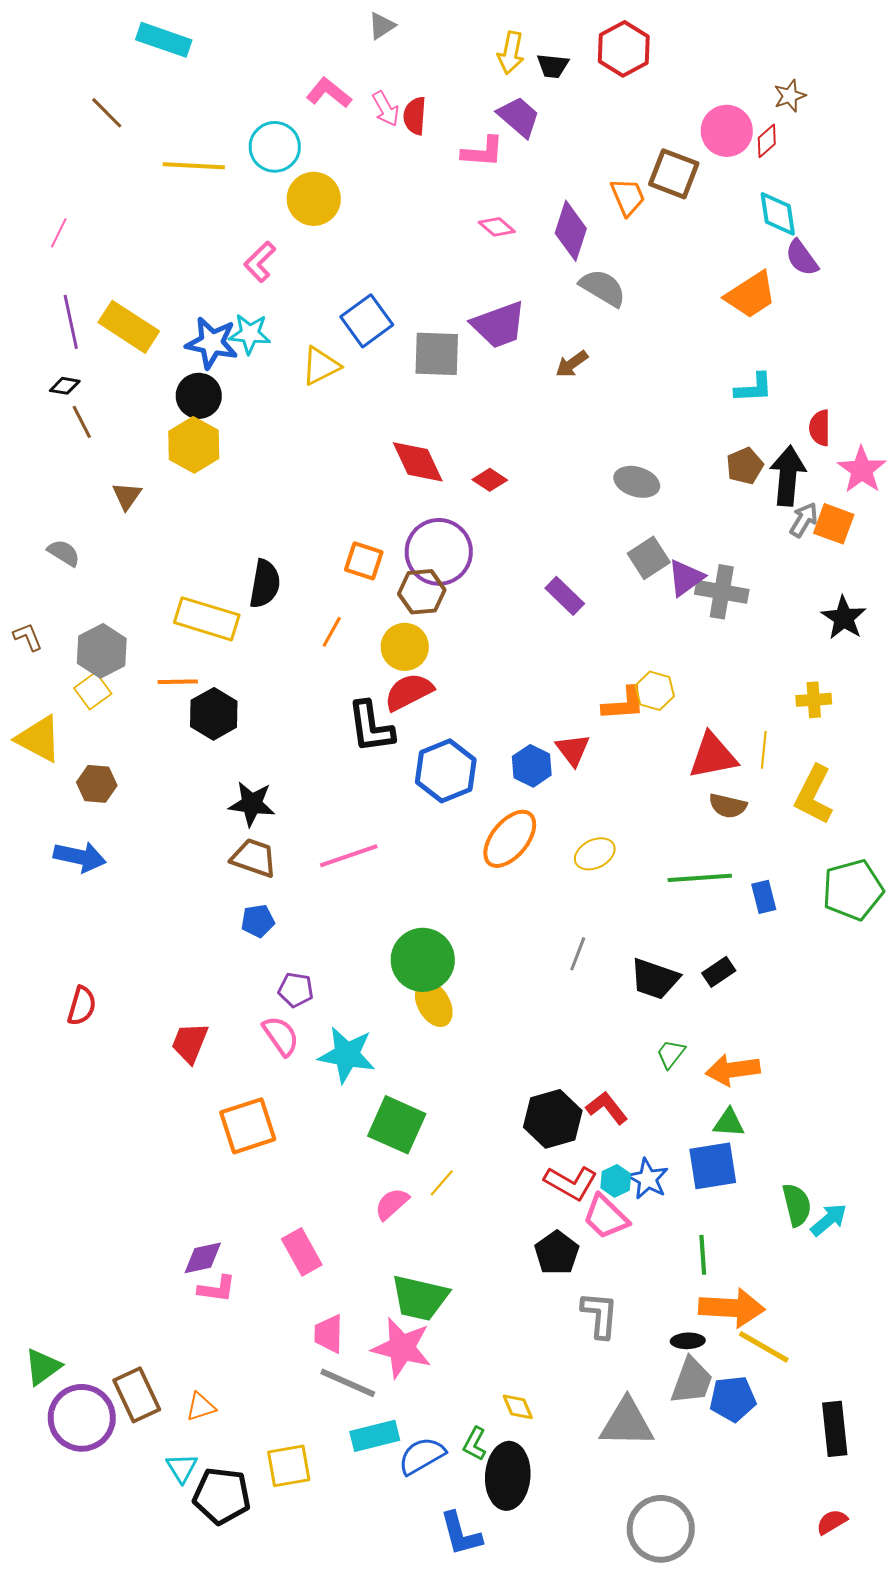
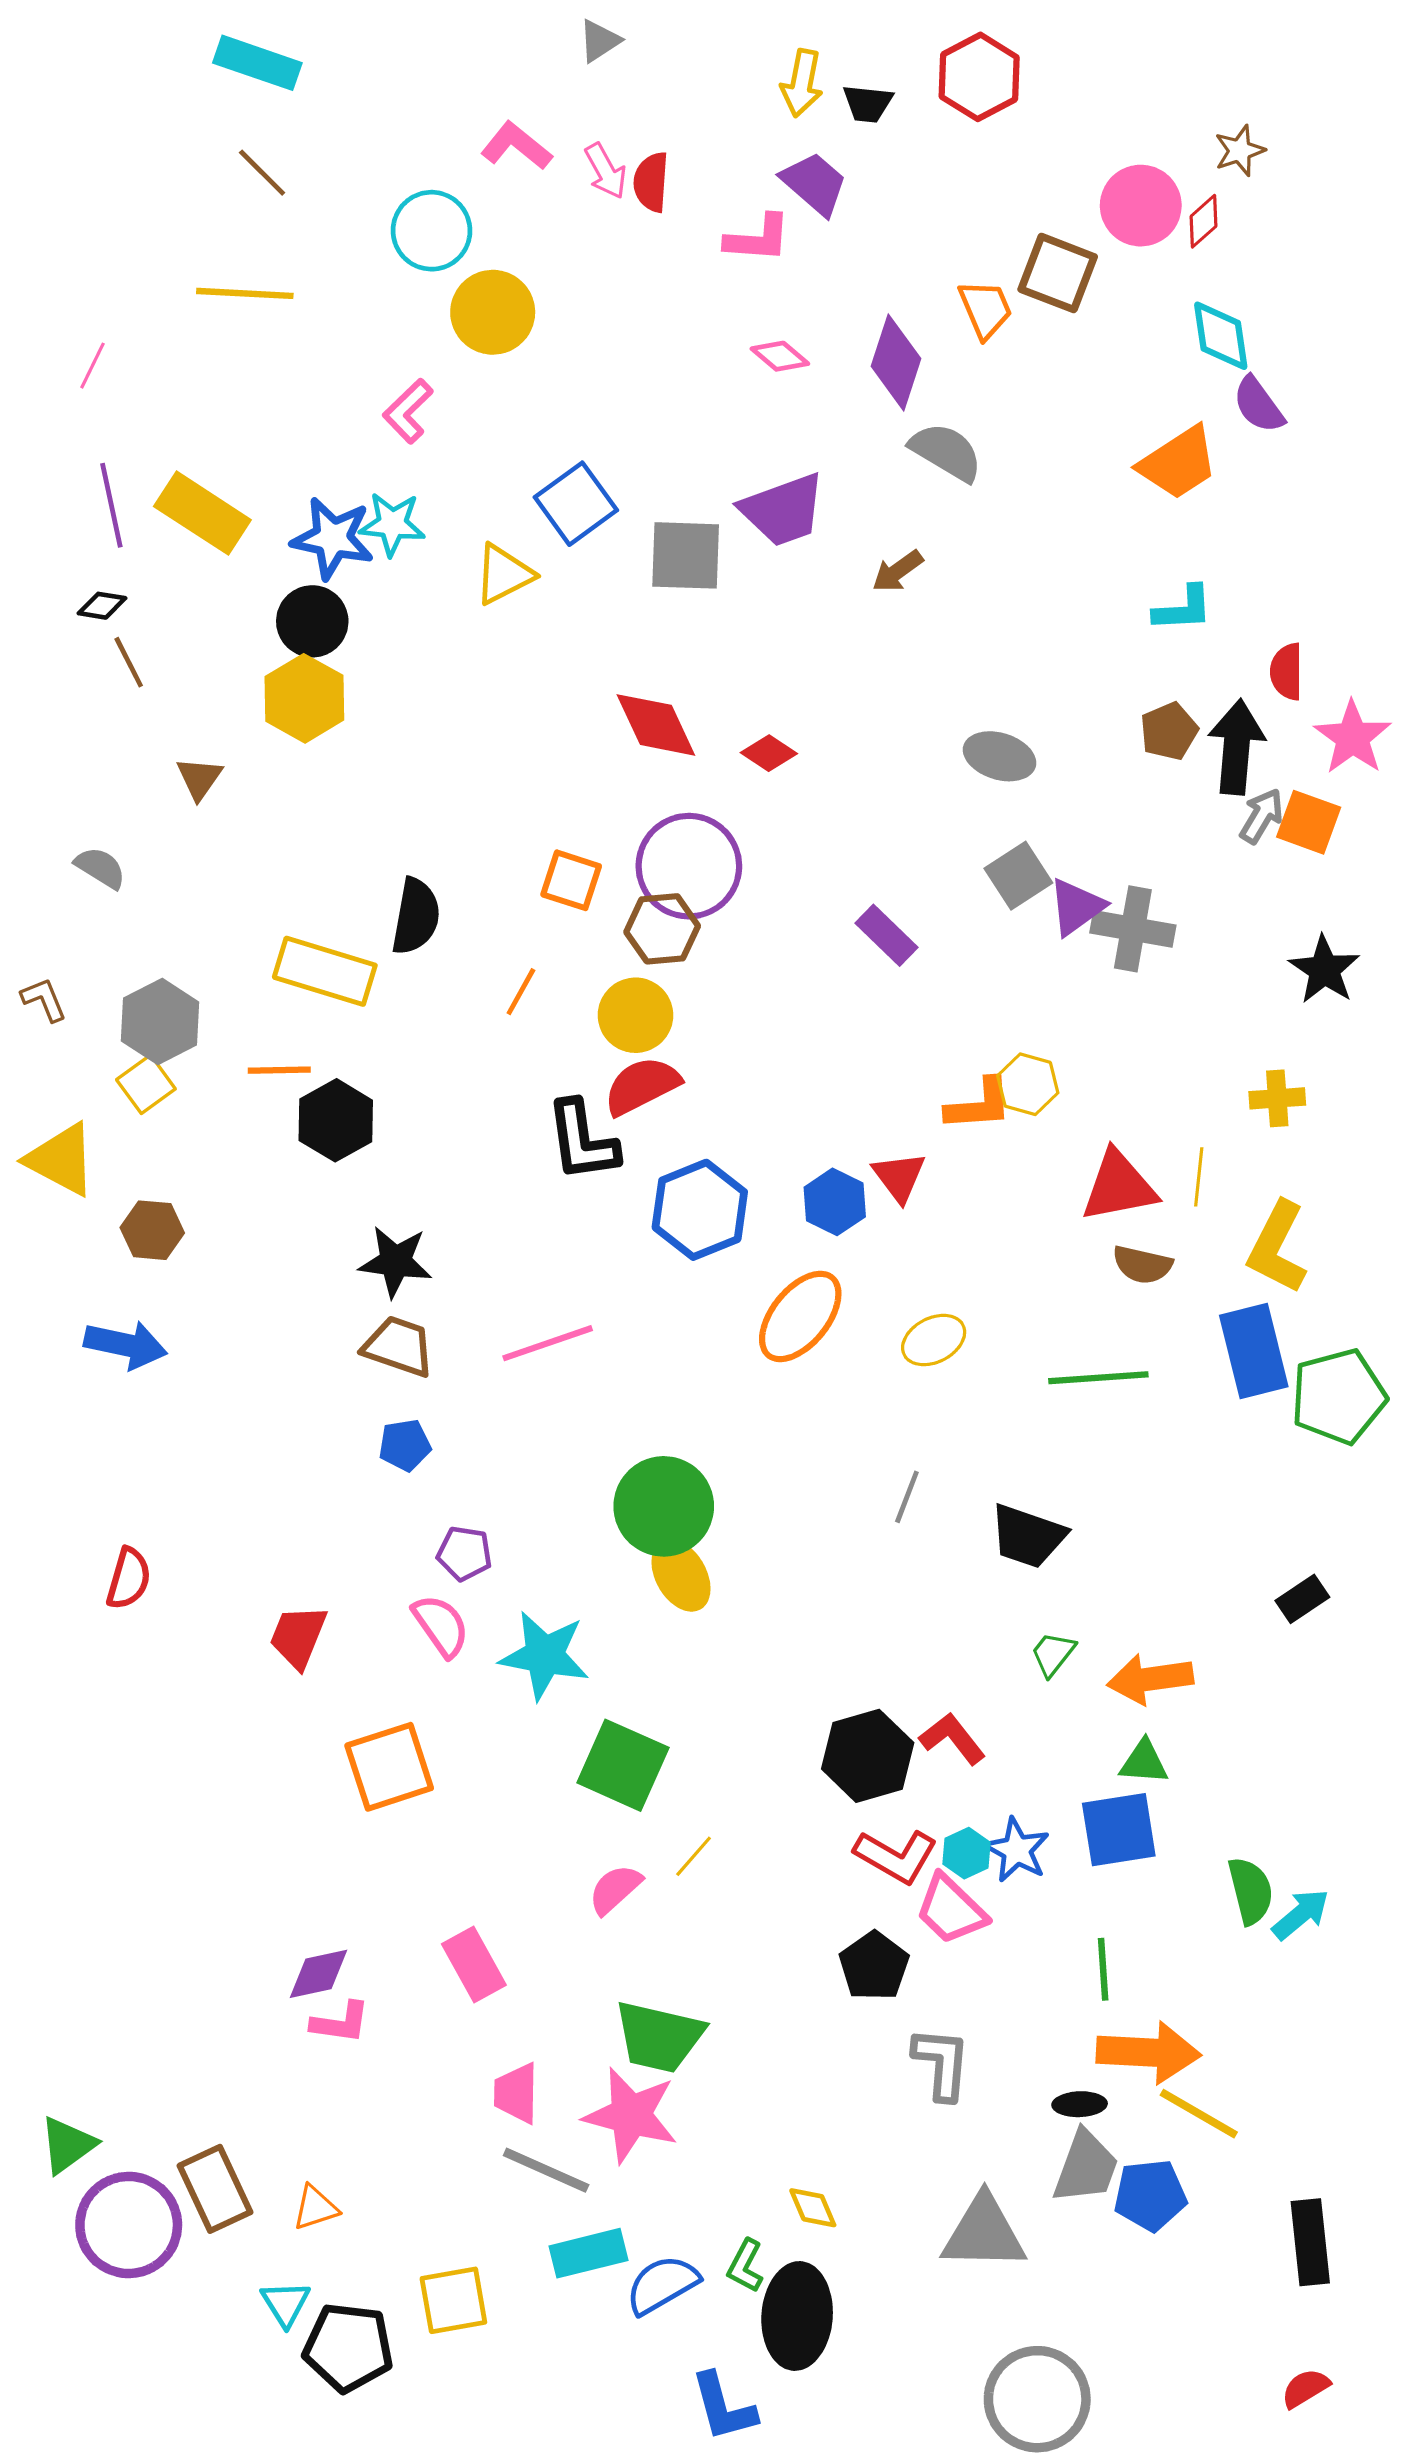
brown line: (107, 113) -> (262, 173), moved
yellow line: (194, 166) -> (245, 293), moved
blue rectangle: (764, 897) -> (1254, 1351), moved, size x1.8
black rectangle: (719, 972) -> (1302, 1599), moved

